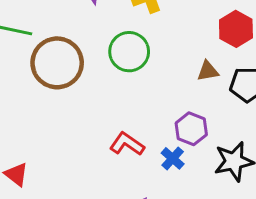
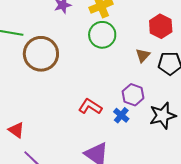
green circle: (129, 52) -> (102, 35), moved
brown triangle: (208, 71) -> (143, 55), turned -35

